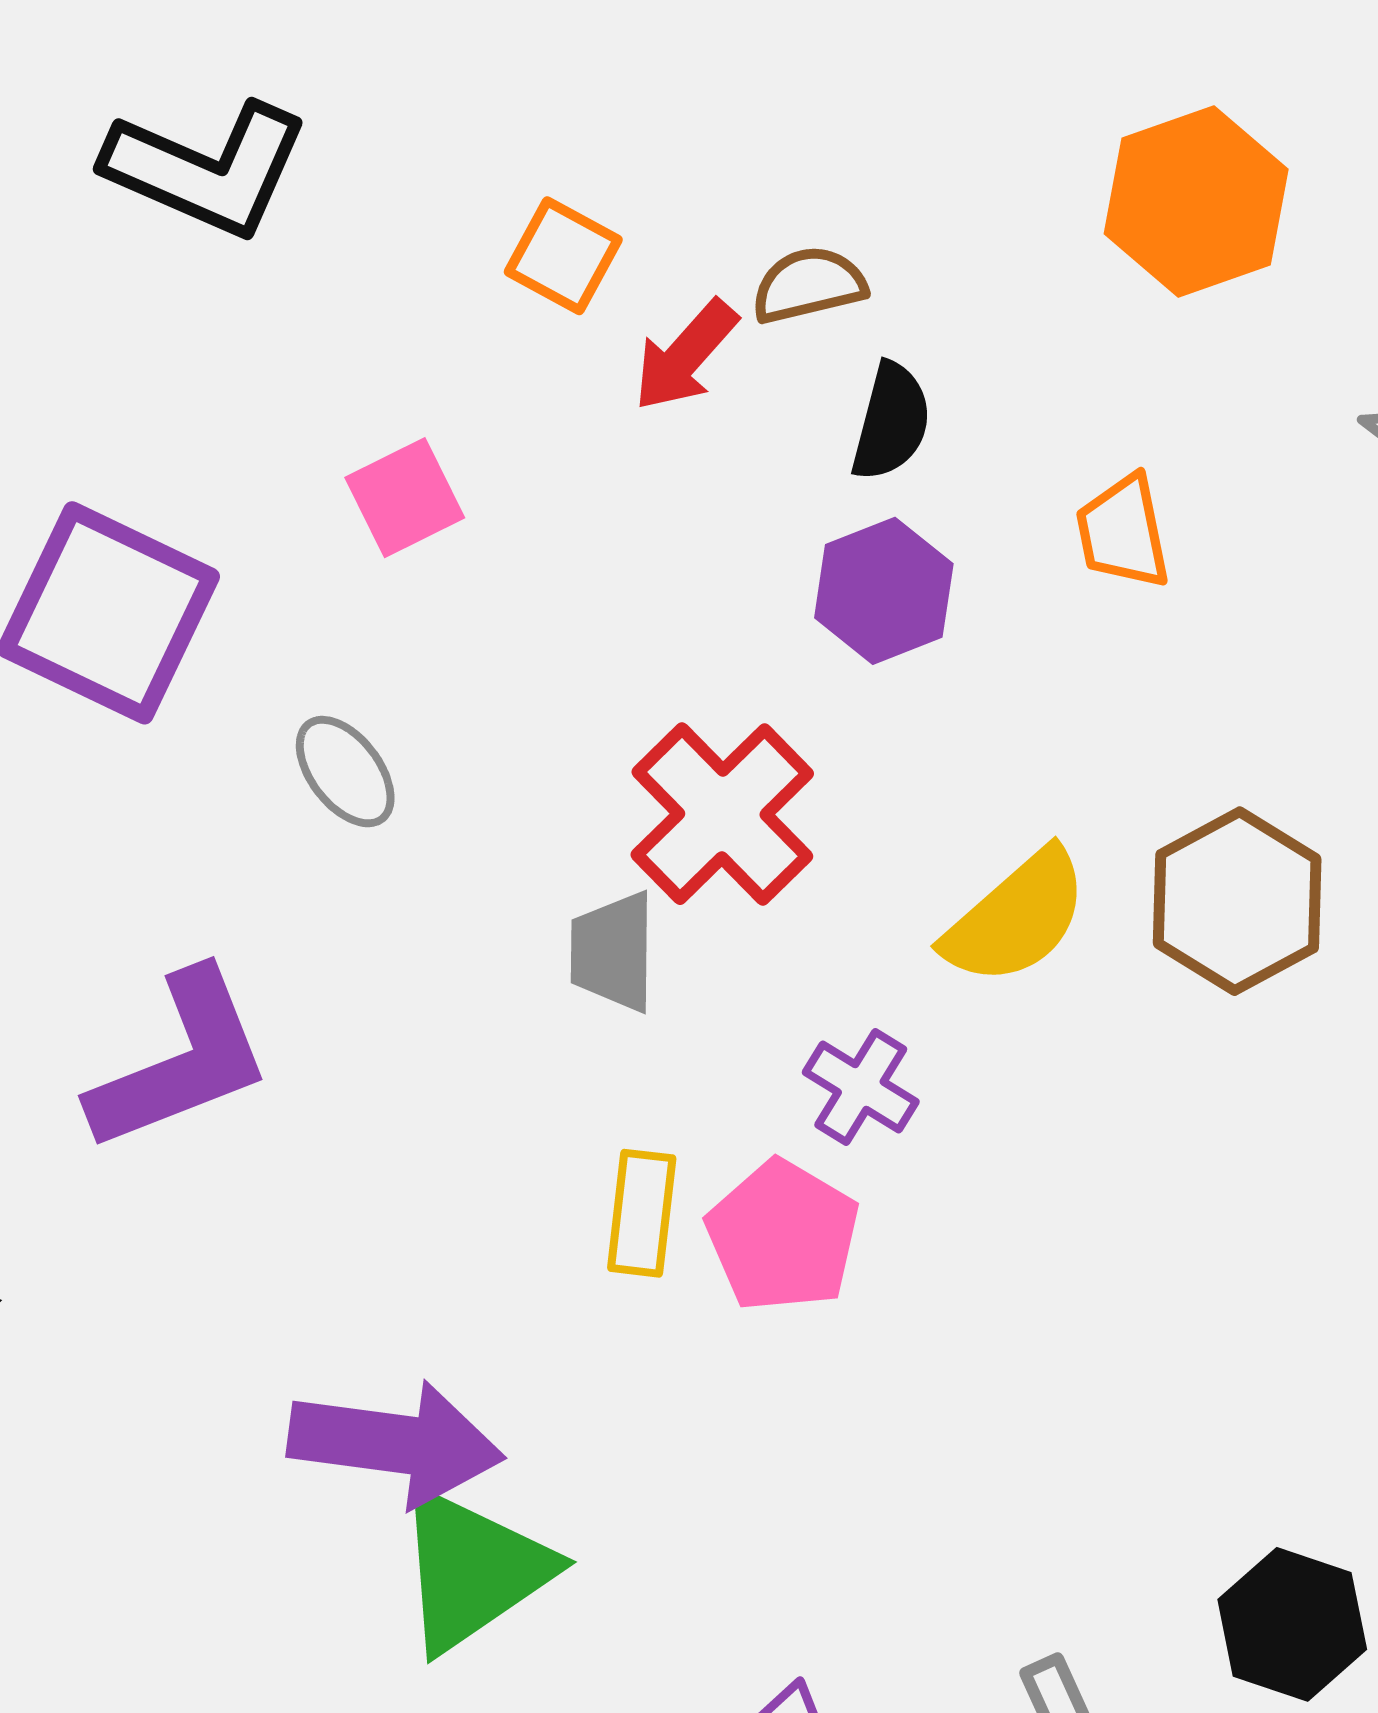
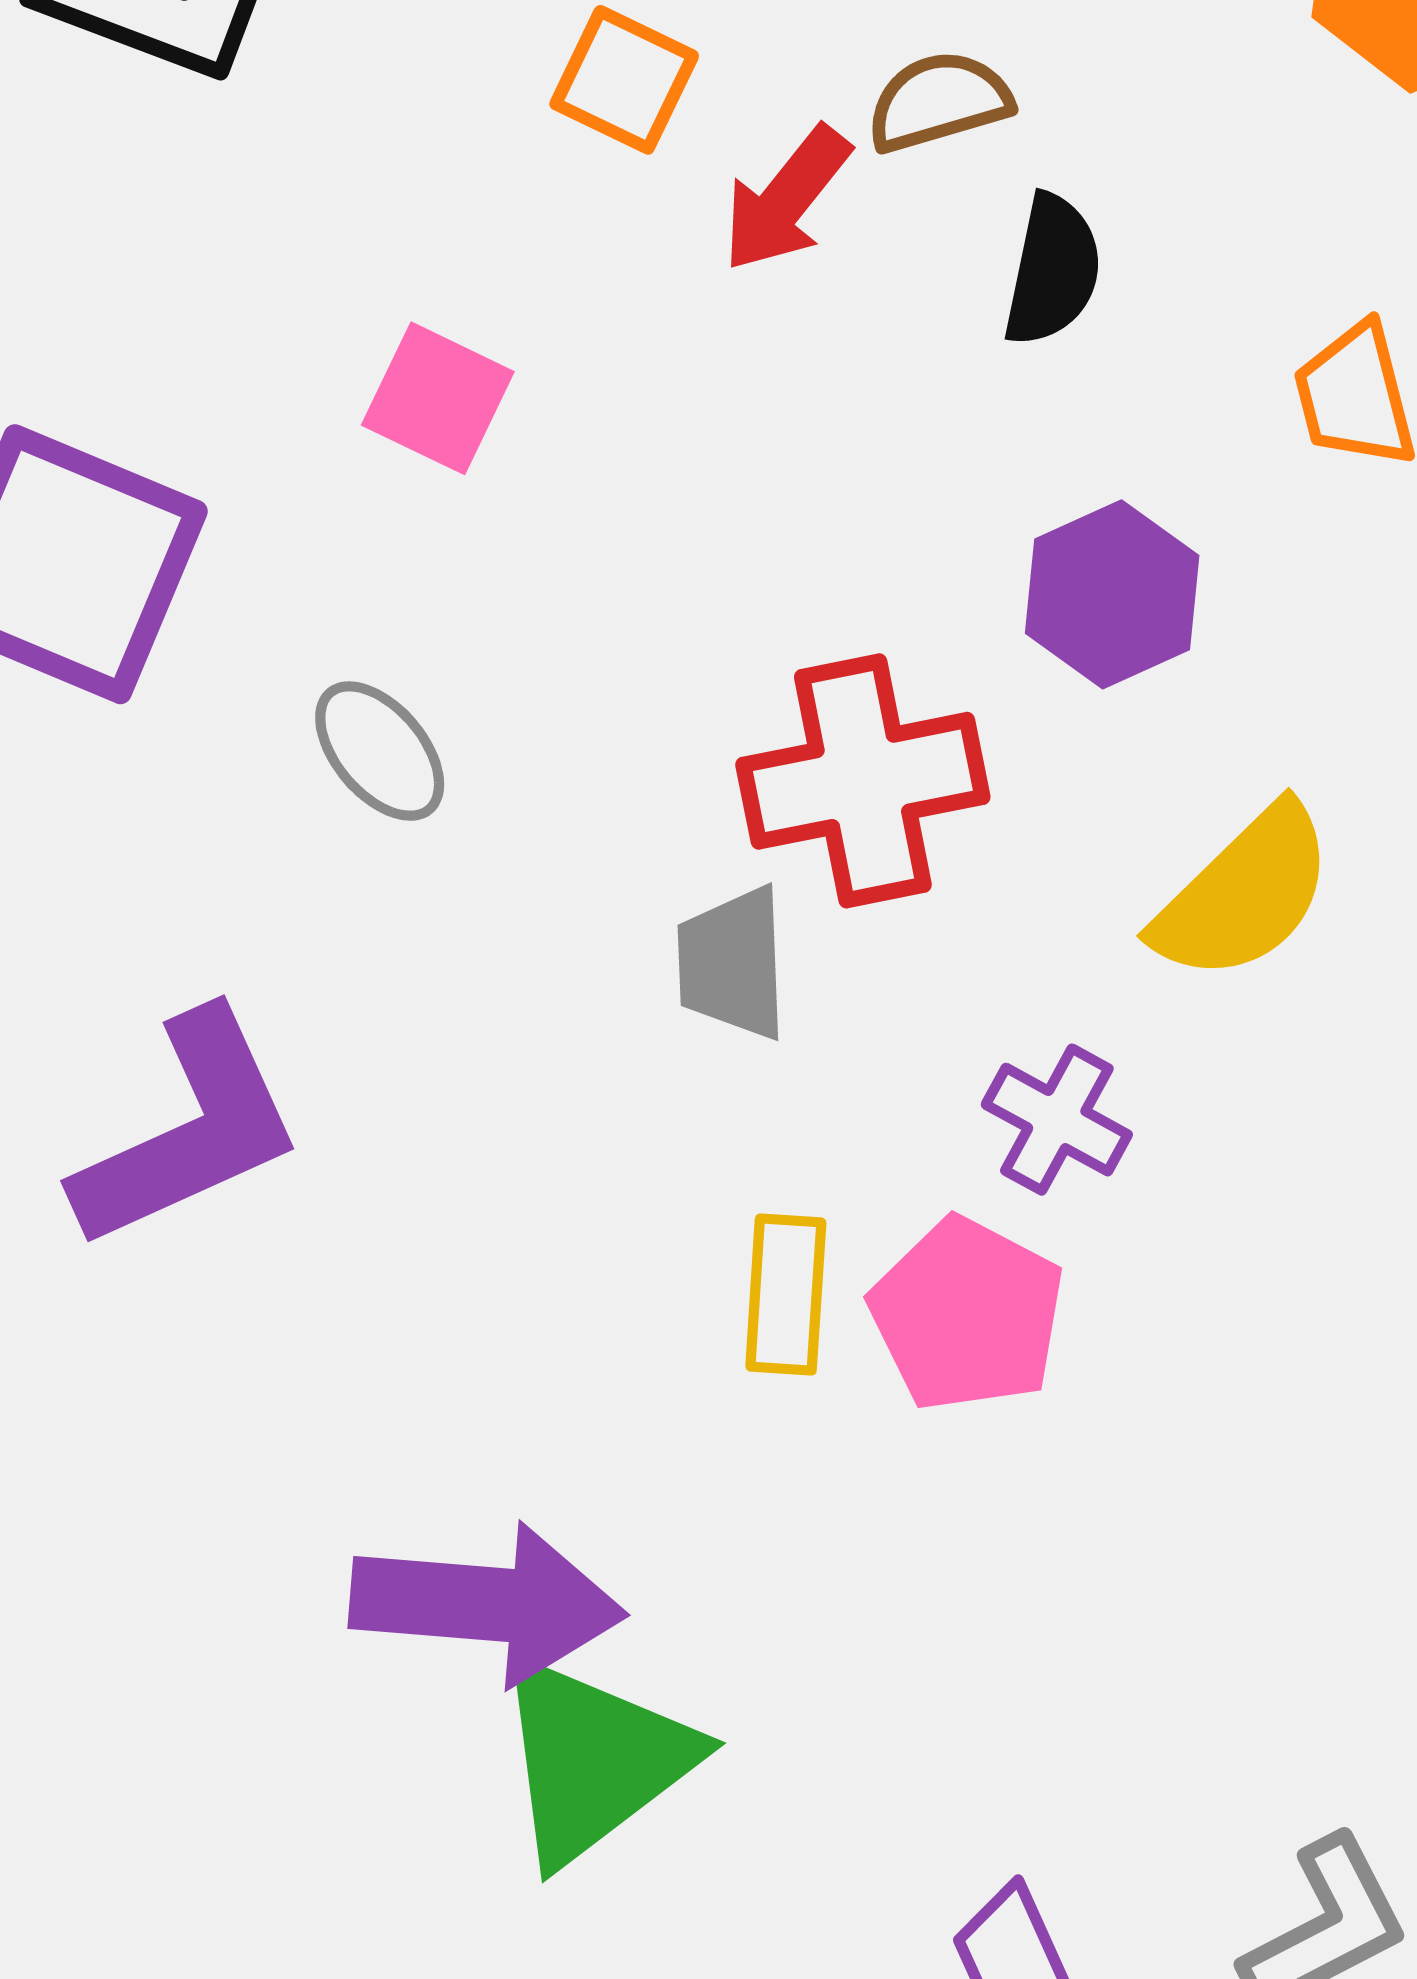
pink square: (405, 498) -> (438, 398), turned -35
purple hexagon: (884, 591) -> (1112, 594), moved
red cross: (722, 814) -> (863, 781), turned 36

